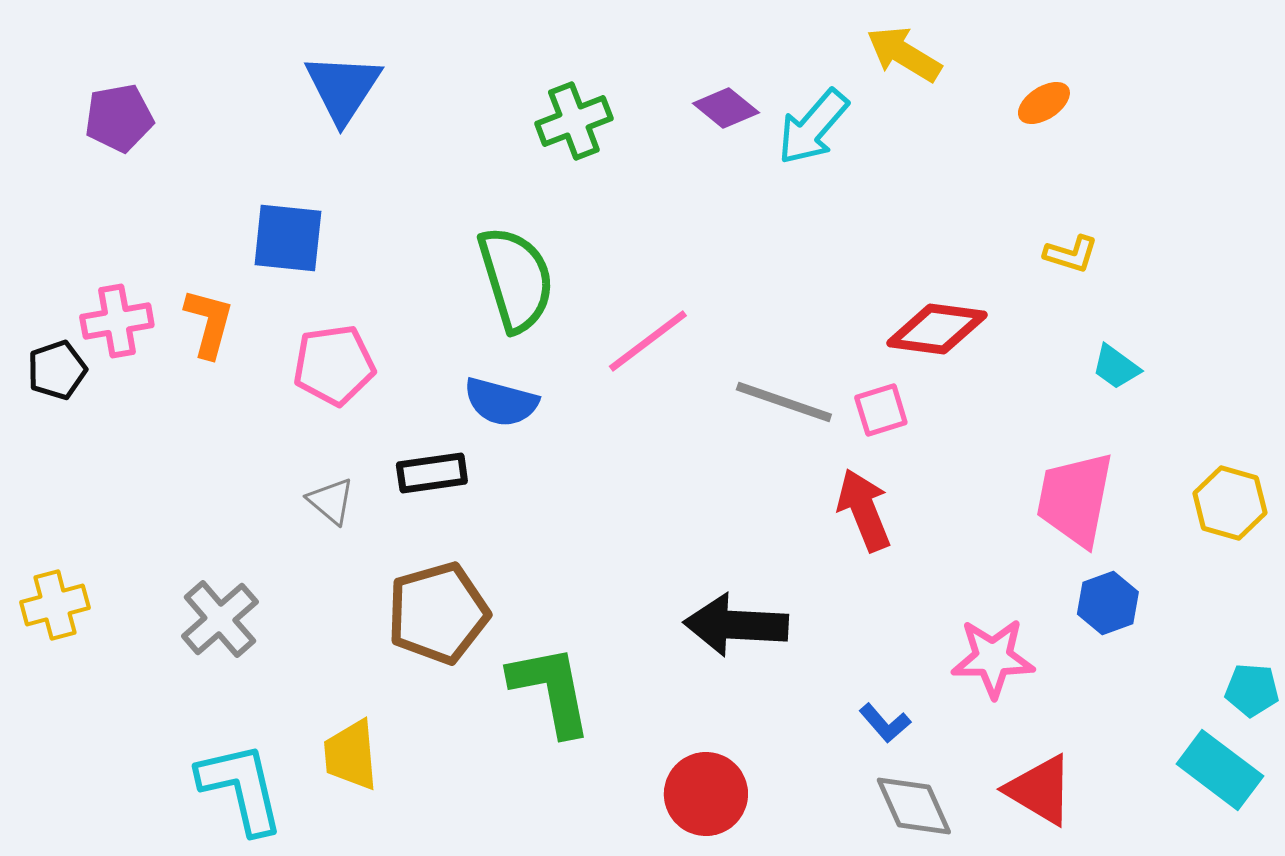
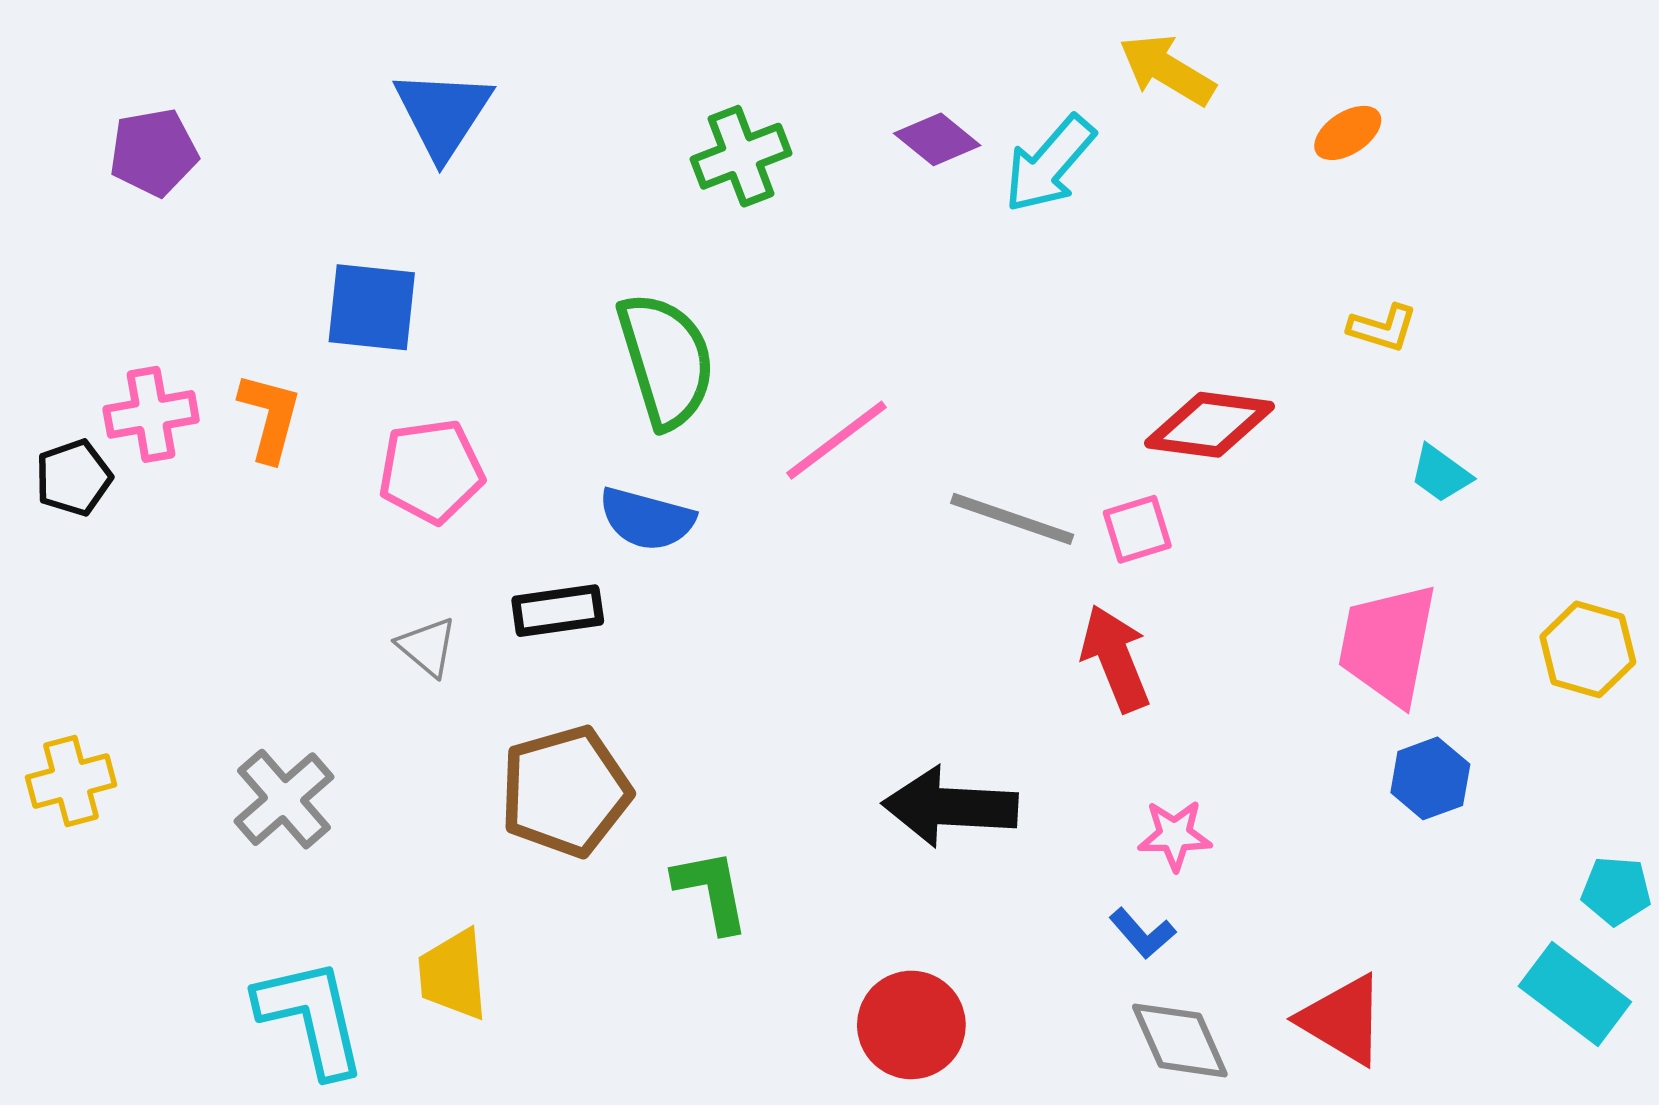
pink star: (993, 658) -> (1175, 835), moved, size x0.7
green L-shape: (551, 690) -> (711, 891), size x0.7

